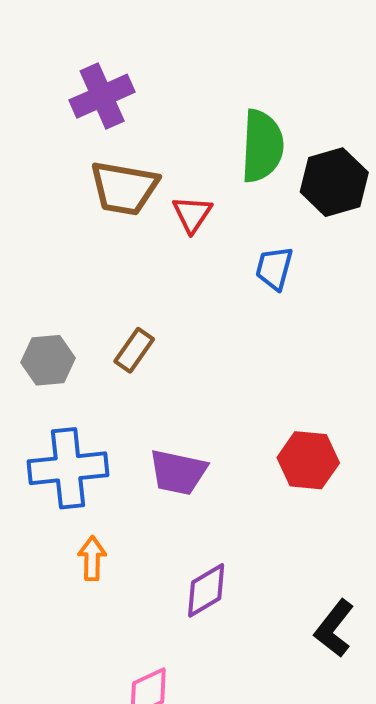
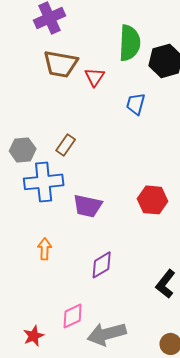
blue cross: (68, 468) -> (44, 182), moved

